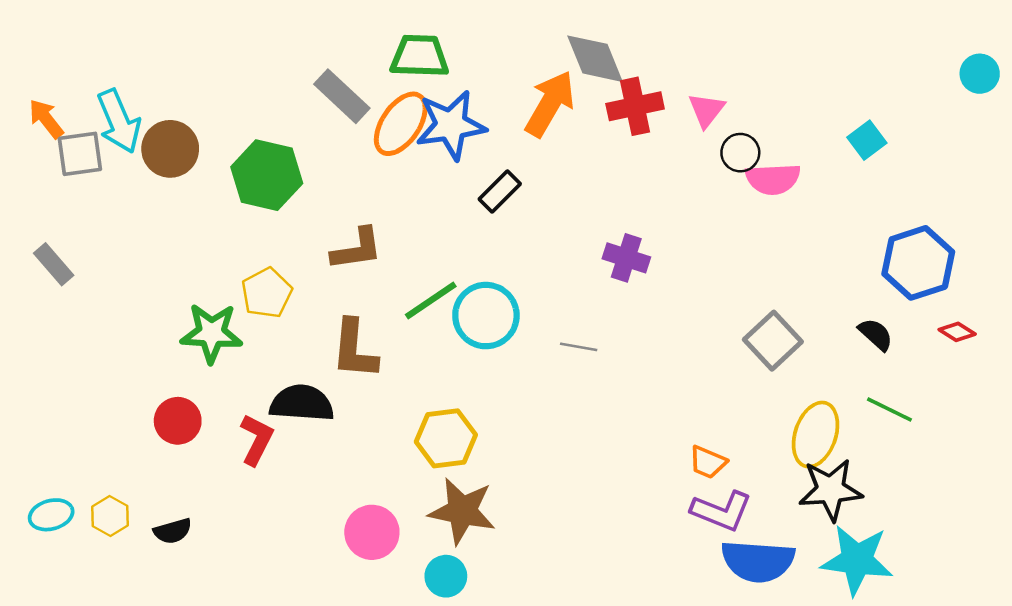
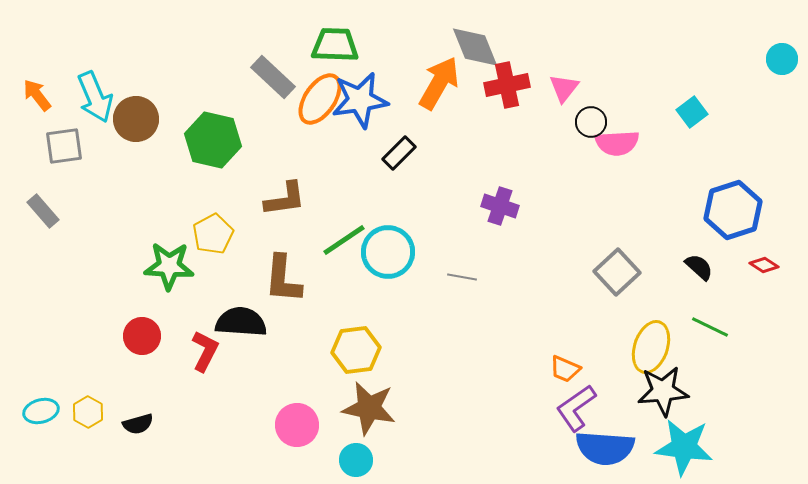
gray square: (80, 154) -> (64, 146), moved
purple L-shape: (722, 511) -> (576, 408), turned 123

